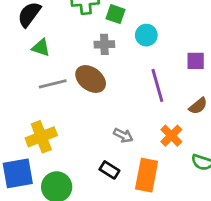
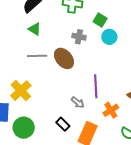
green square: (115, 14) -> (100, 20), moved
purple line: (157, 85) -> (96, 86), moved
yellow cross: (41, 137) -> (21, 91), turned -35

